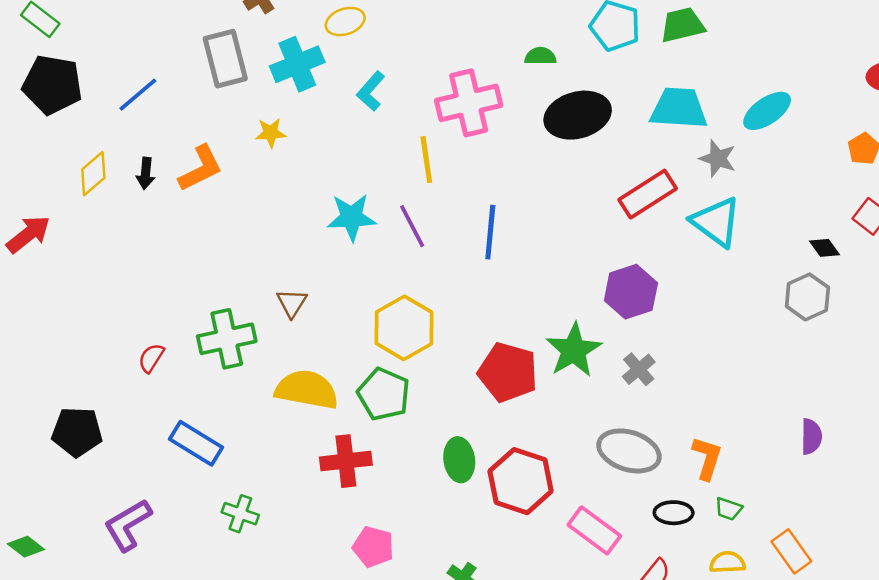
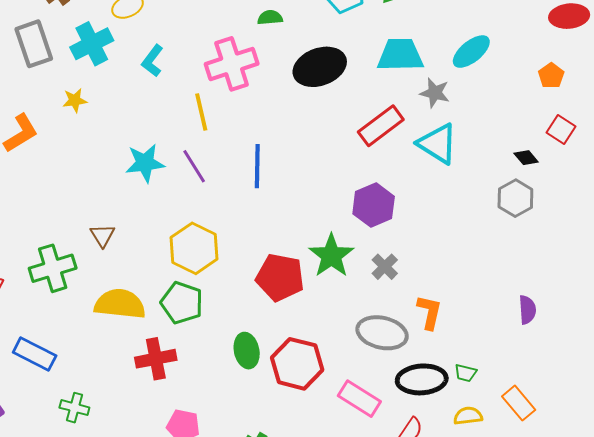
green semicircle: (540, 56) -> (270, 18), moved
orange L-shape: (707, 458) -> (429, 312), moved
black ellipse: (674, 513) -> (422, 379), size x1.6

